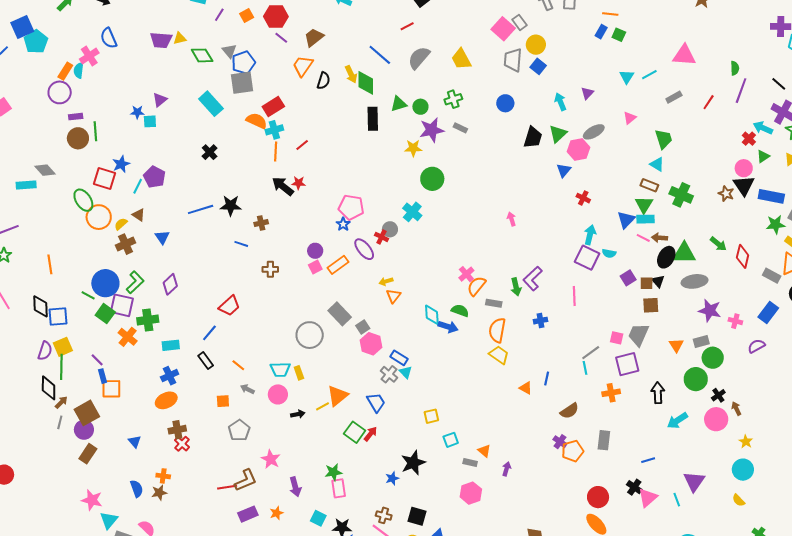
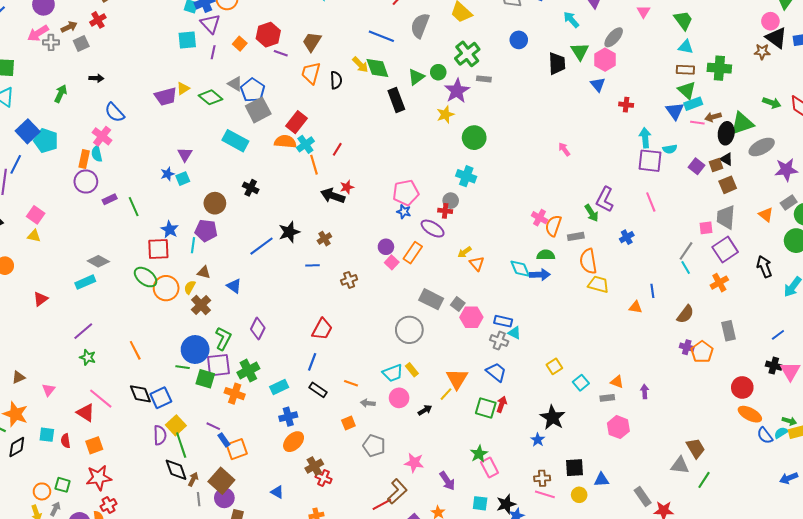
green cross: (453, 99) -> (467, 54), size x1.4
brown circle: (78, 138) -> (215, 203), moved
blue cross: (170, 376) -> (288, 417), turned 30

